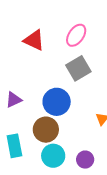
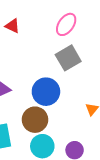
red triangle: (34, 40) -> (12, 26), moved, size x0.7

